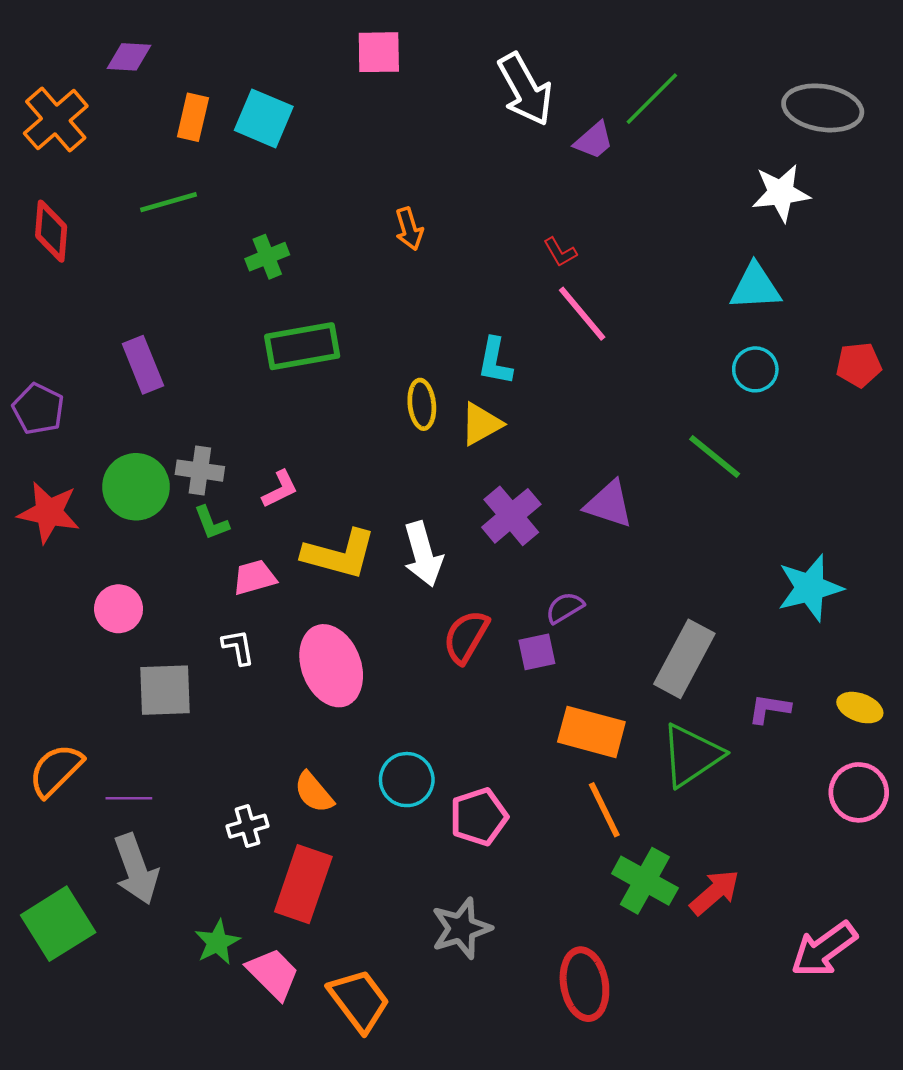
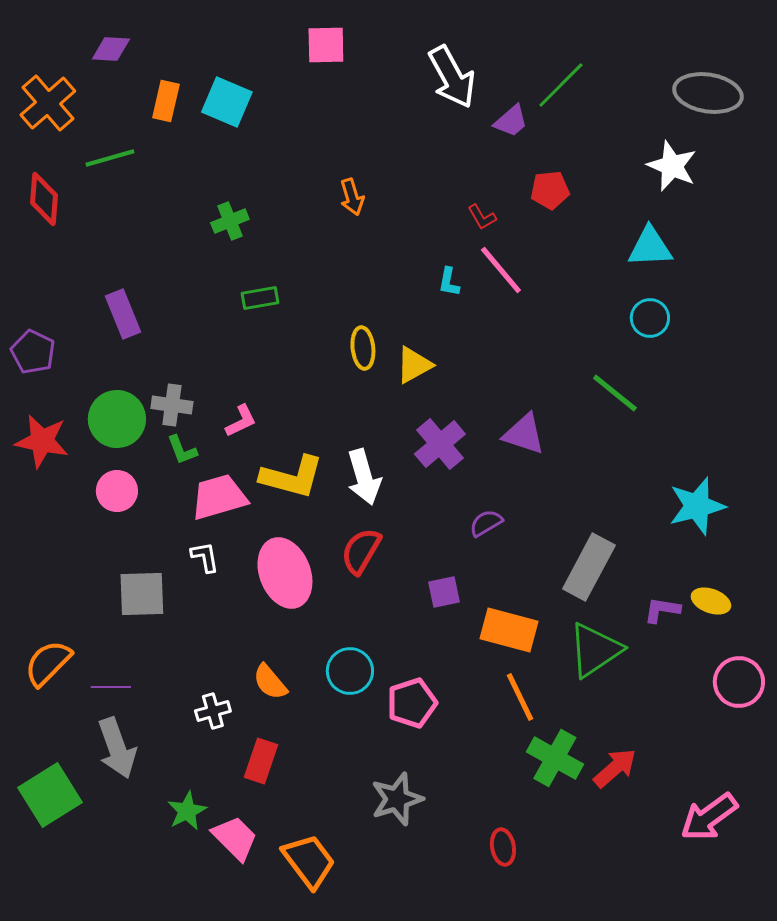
white star: (781, 193) -> (672, 166), turned 30
green line: (168, 202) -> (110, 158), moved
green rectangle: (302, 346) -> (260, 298), size x0.6
cyan L-shape: (495, 361) -> (449, 282), moved, size x0.7
red pentagon: (859, 365) -> (550, 190), moved
pink trapezoid: (254, 577) -> (219, 497), size x1.5
pink circle: (119, 609) -> (117, 491), moved
red semicircle: (466, 637) -> (361, 551), moved
purple square: (537, 652) -> (444, 592), moved
yellow ellipse: (860, 708) -> (711, 601), moved
red rectangle: (303, 884) -> (261, 761), size x0.7
red ellipse: (584, 984) -> (503, 847), size x0.6

